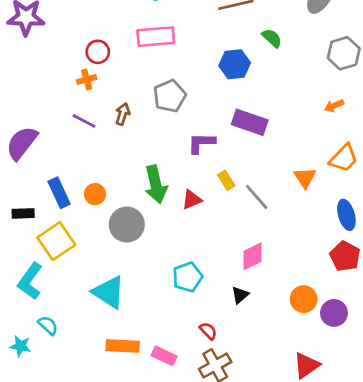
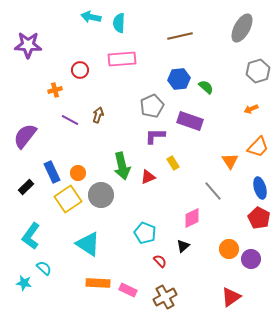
green semicircle: (272, 38) -> (206, 87), moved
orange cross: (87, 79) -> (55, 90), moved
gray pentagon: (170, 96) -> (152, 106), moved
gray line: (257, 197) -> (213, 191), moved
black rectangle: (23, 213) -> (26, 187), turned -42
yellow square: (56, 241) -> (68, 199), moved
cyan pentagon: (188, 277) -> (145, 233), turned -30
red semicircle: (208, 331) -> (160, 261), moved

